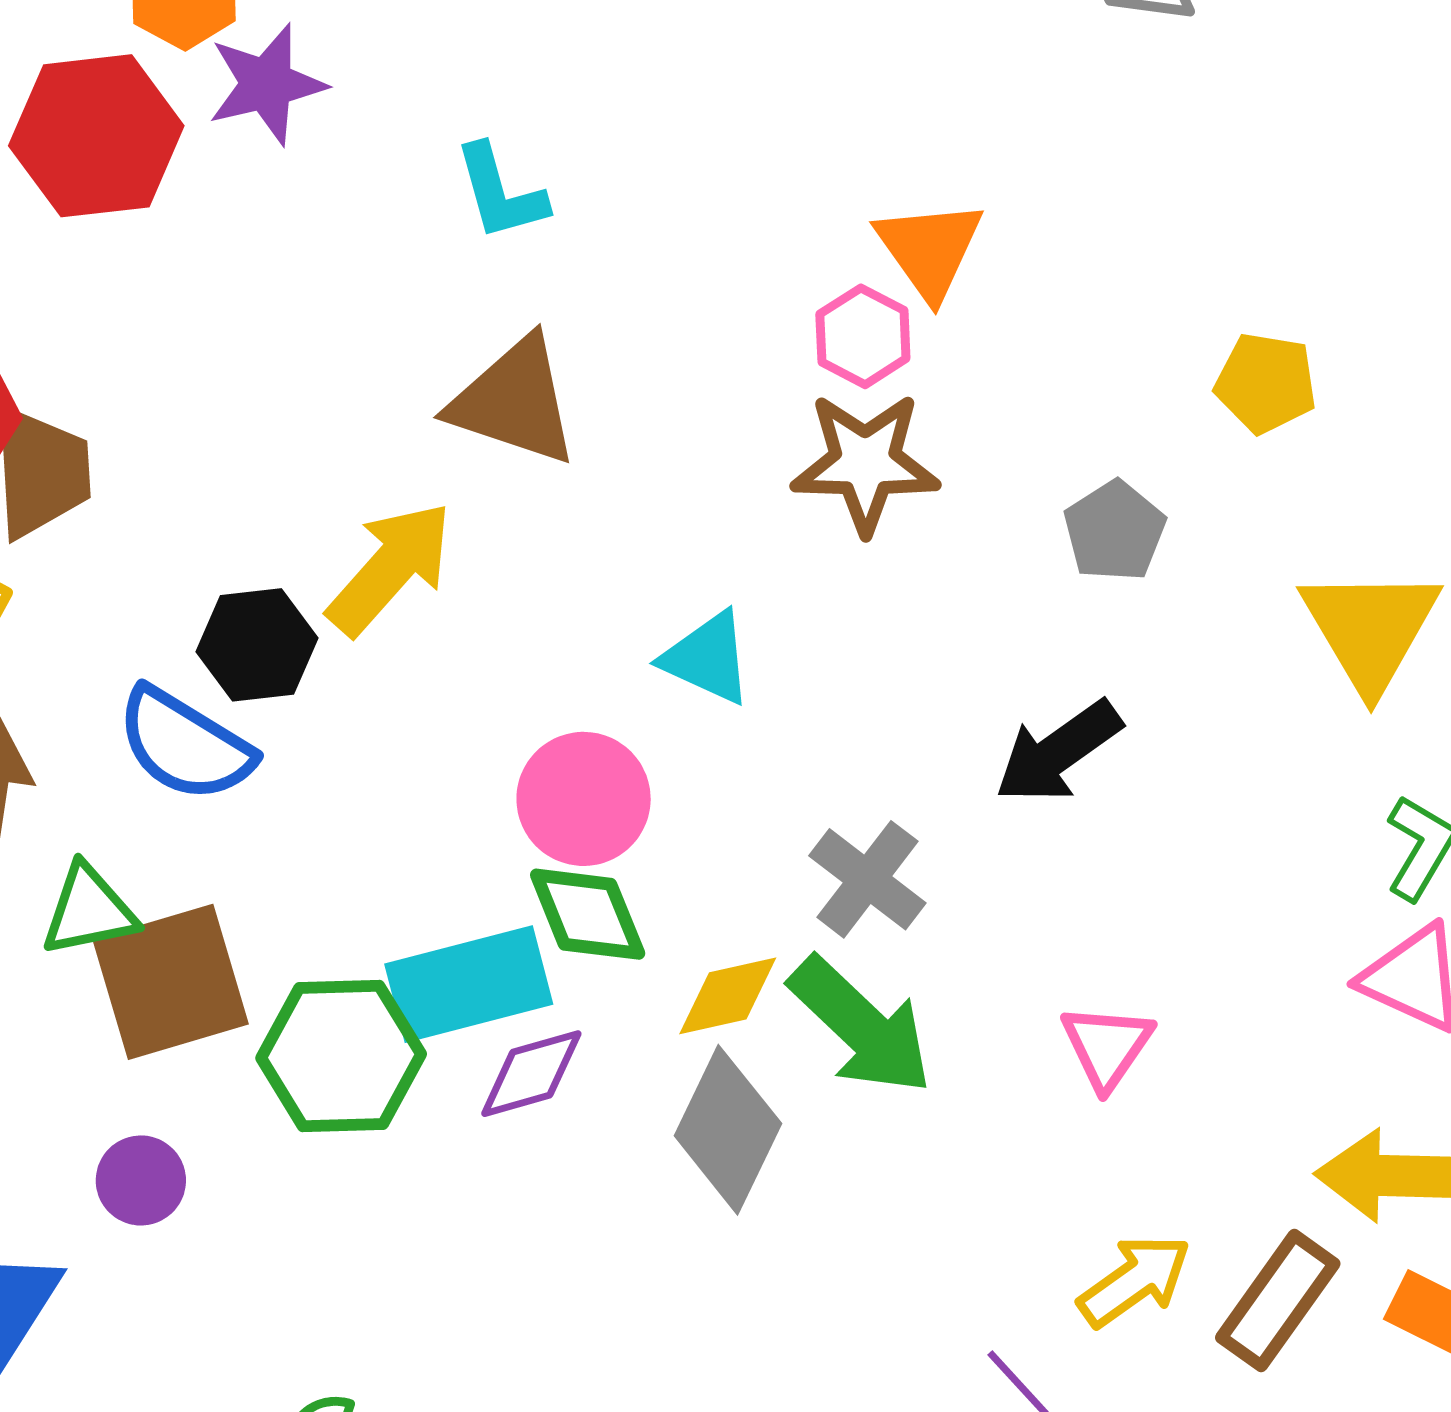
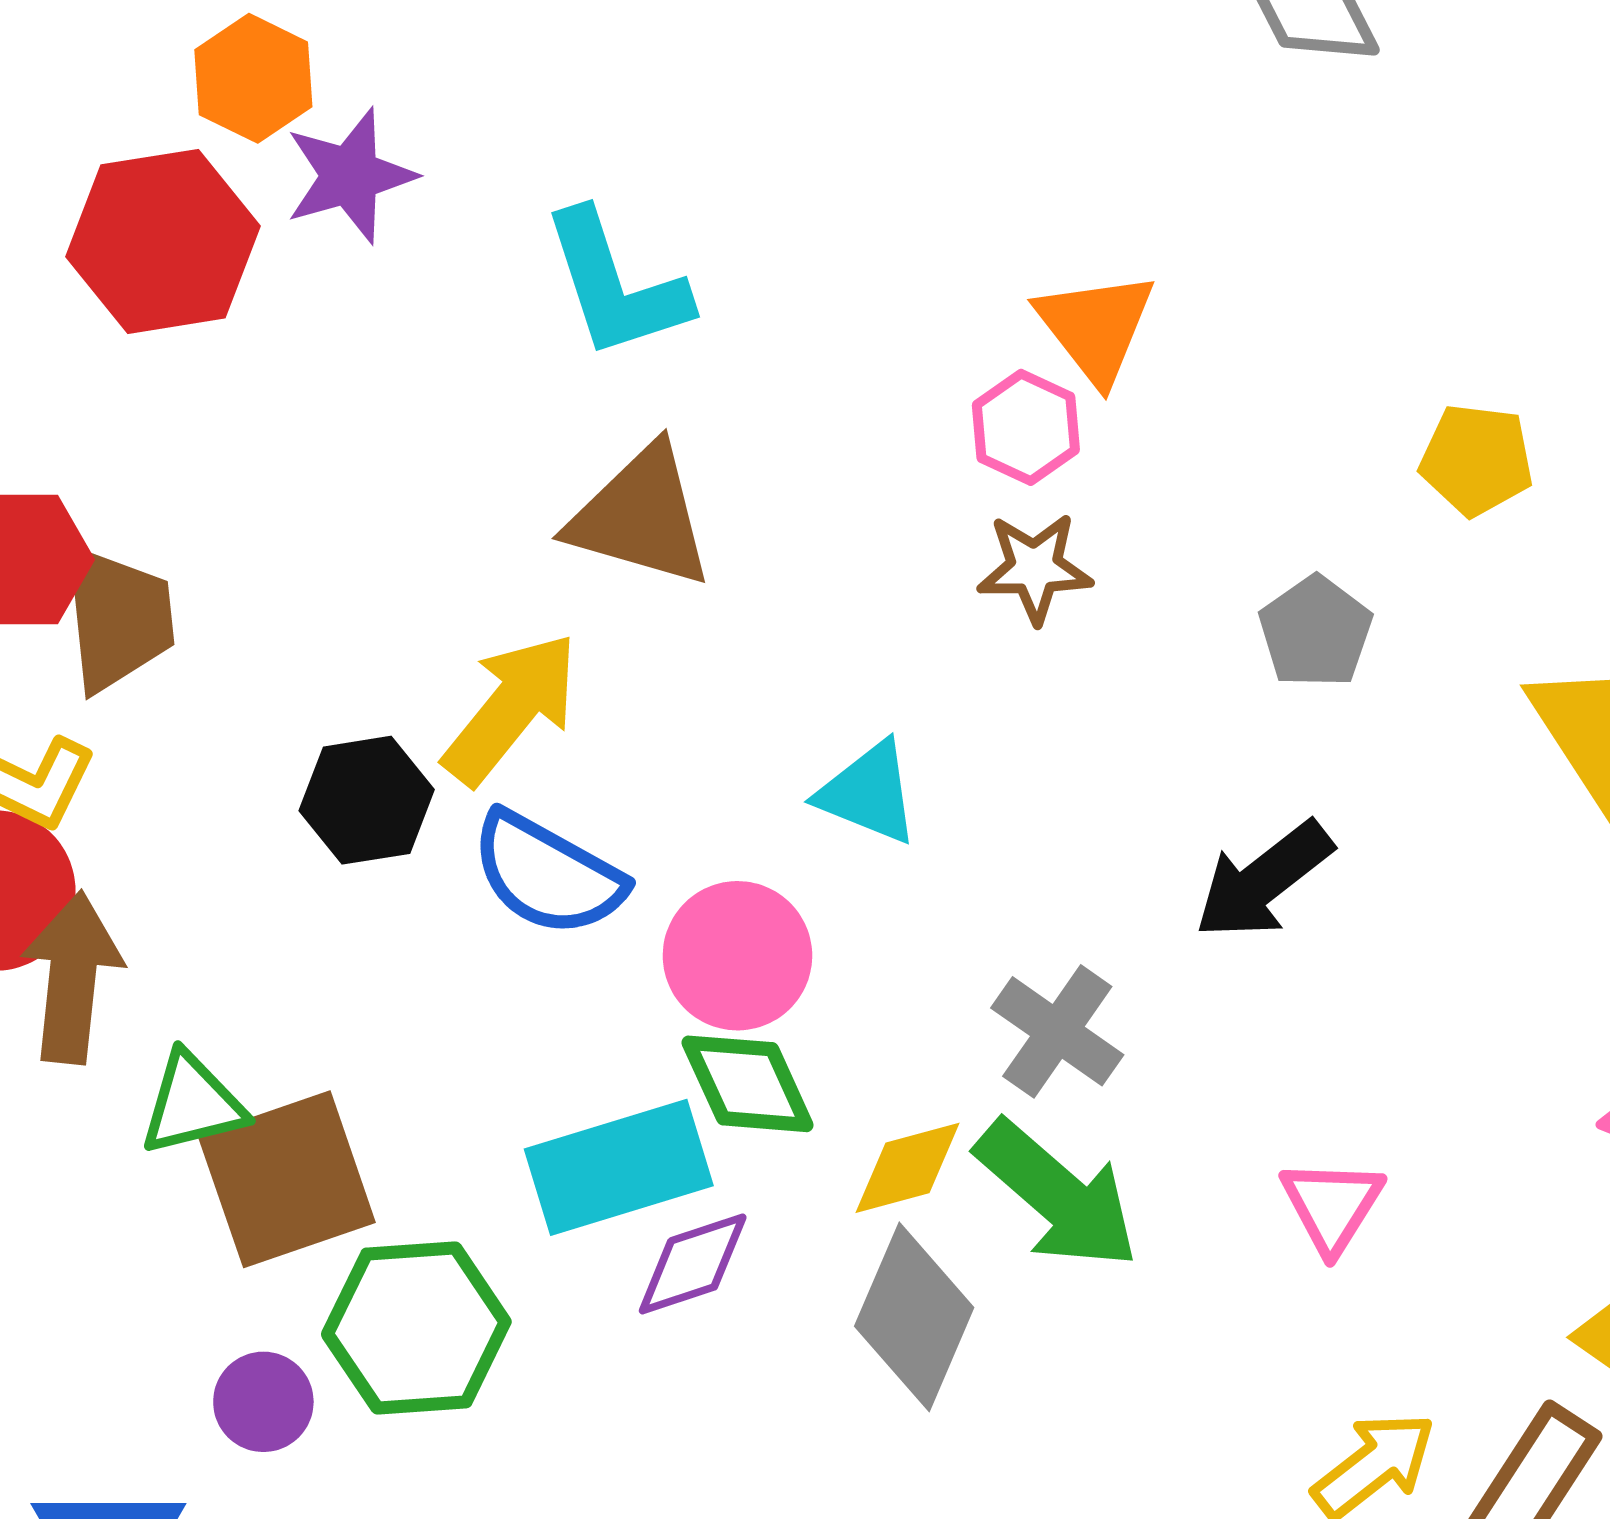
cyan L-shape: (500, 192) -> (615, 285), size x1.4
brown star: (865, 463) -> (1035, 568), size x0.7
blue semicircle: (185, 745) -> (547, 874), moved
green hexagon: (341, 1056) -> (416, 1328), moved

